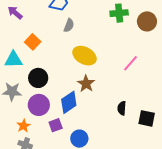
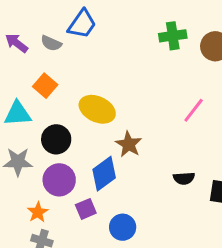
gray semicircle: (69, 25) -> (51, 43), moved, turned 96
yellow ellipse: (84, 56) -> (97, 109), moved
black semicircle: (122, 108) -> (184, 178), turned -96

